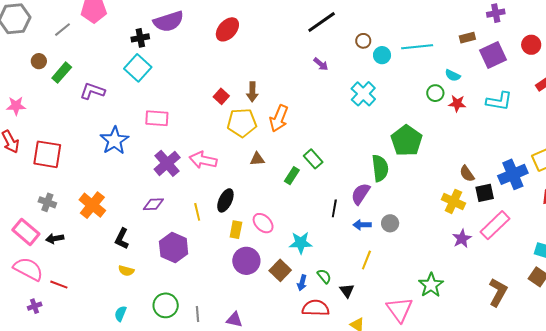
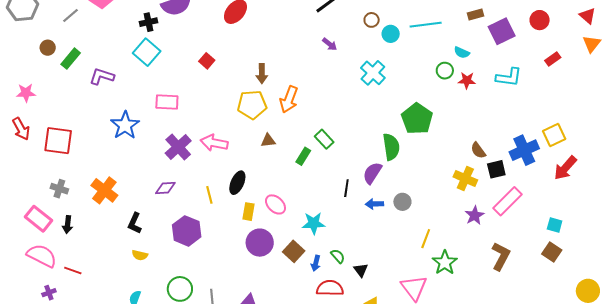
red square: (221, 96) -> (207, 61), moved
black arrow: (55, 238) -> (68, 225), turned -72
yellow line: (366, 260) -> (426, 239), moved
brown L-shape: (498, 292) -> (501, 256), moved

